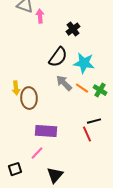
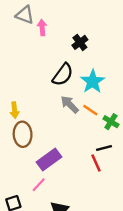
cyan star: (84, 63) -> (93, 81), turned 30
green cross: (100, 90) -> (111, 122), moved
brown ellipse: (29, 98) -> (23, 134), moved
purple rectangle: (46, 131) -> (49, 160), turned -40

